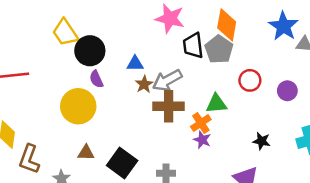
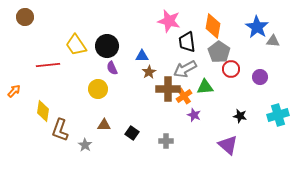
yellow trapezoid: (65, 33) -> (76, 45), moved
gray pentagon: (219, 49) -> (219, 52), moved
gray arrow: (167, 80) -> (185, 69), moved
yellow circle: (78, 106) -> (98, 89), size x0.7
orange cross: (201, 123) -> (184, 96), moved
black square: (122, 163) -> (132, 133), size x0.6

